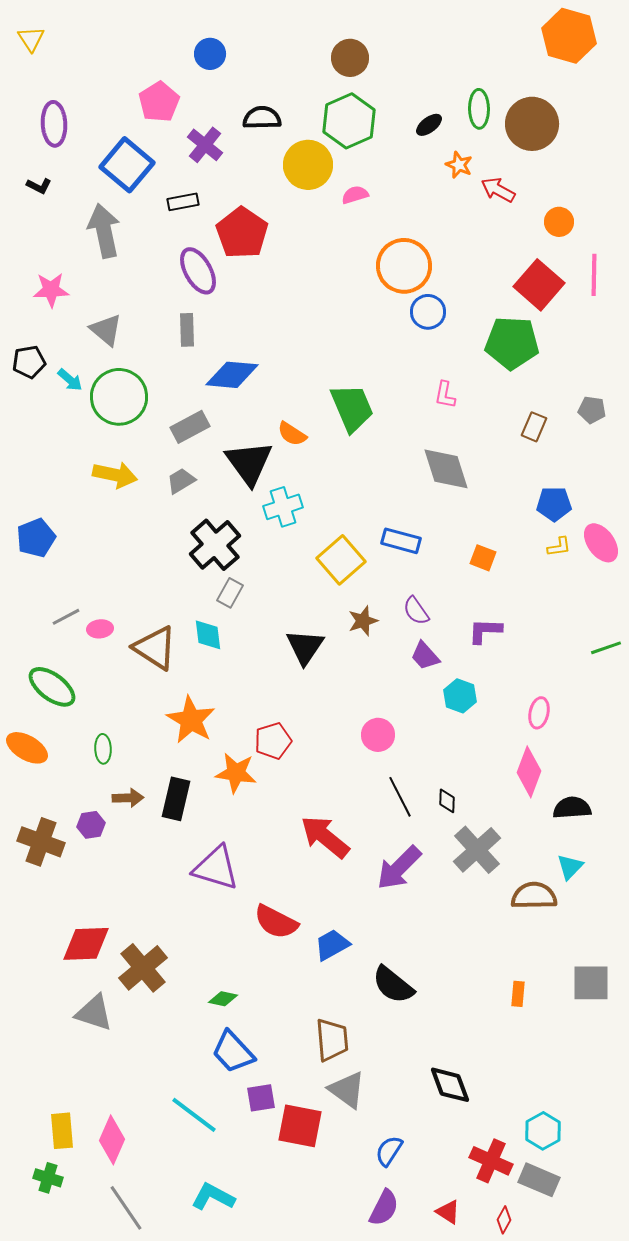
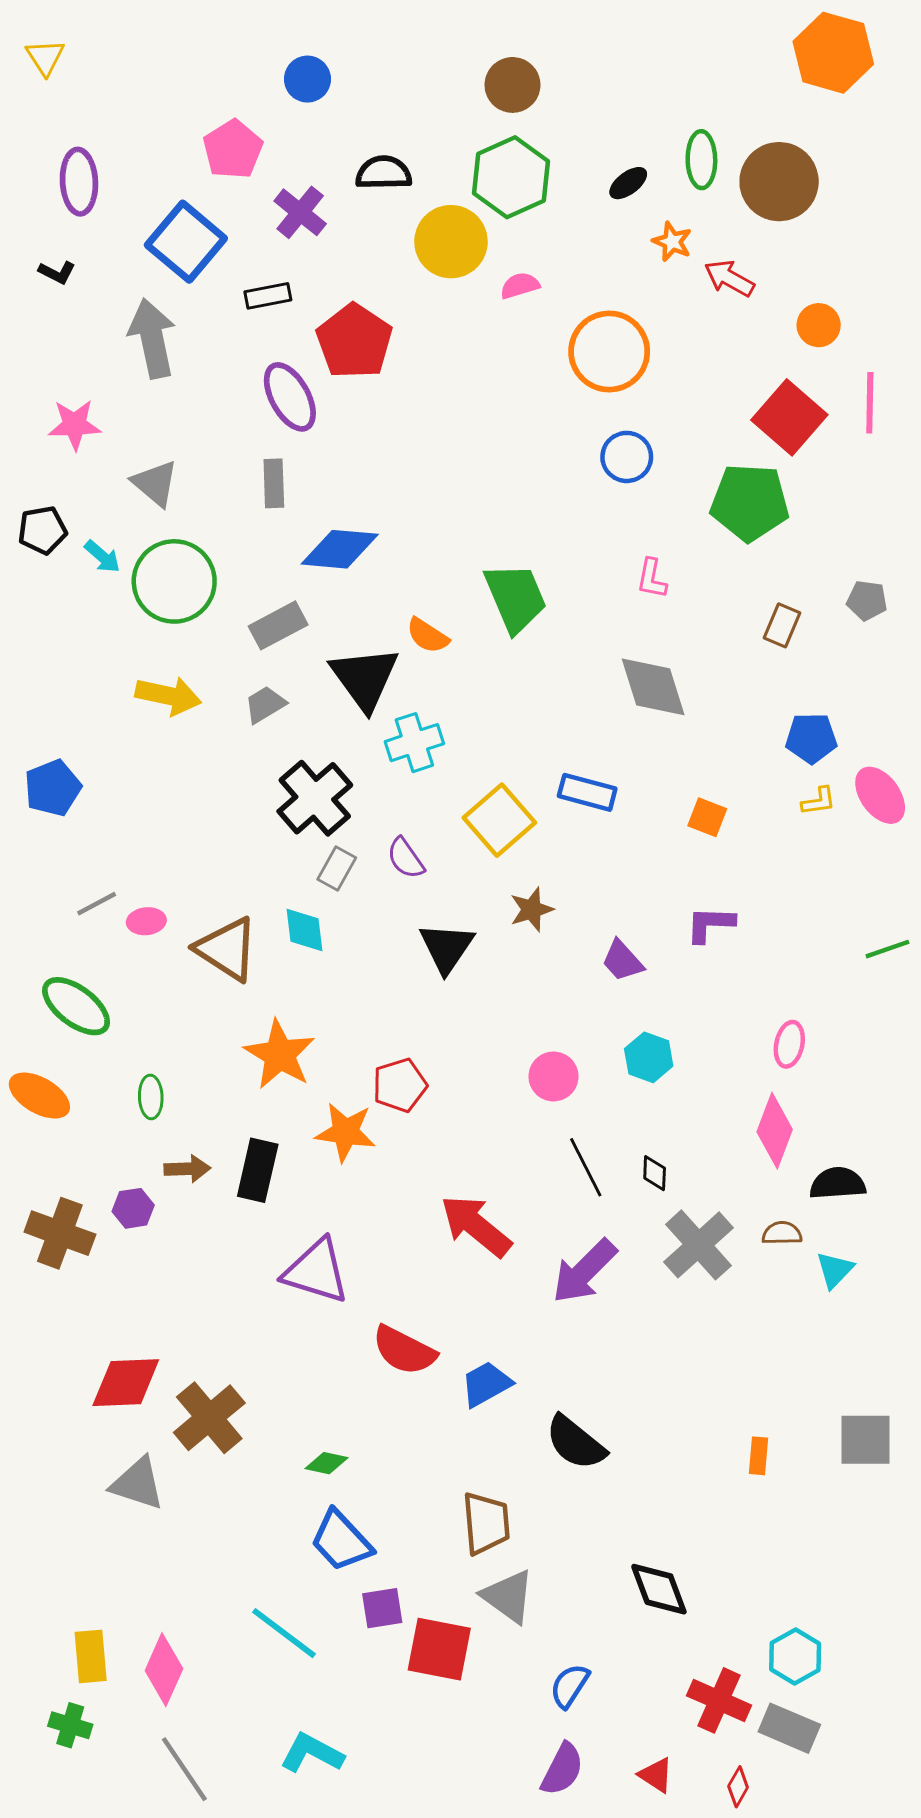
orange circle: (404, 266) -> (609, 352), moved
purple semicircle: (416, 611) -> (406, 858), moved
cyan hexagon: (460, 696) -> (649, 1057), moved
brown semicircle: (534, 896) -> (782, 1233), moved, size x0.6

